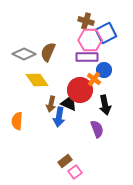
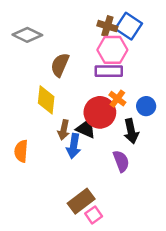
blue square: (106, 33) -> (129, 26), moved, turned -30
gray diamond: (24, 54) -> (27, 35), moved
blue circle: (104, 70) -> (146, 106), moved
yellow diamond: (37, 80) -> (46, 100), turned 40
brown rectangle: (65, 161) -> (81, 201), size x1.5

